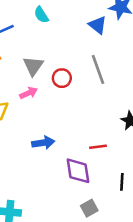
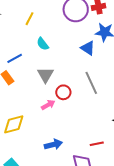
gray triangle: (33, 66) -> (45, 75), moved
pink arrow: (29, 93) -> (48, 105), moved

